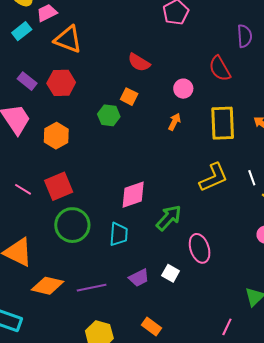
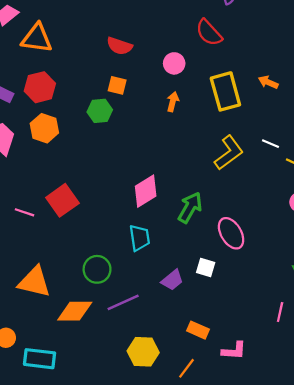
orange hexagon: (56, 136) -> (44, 128), moved
white line: (252, 178) -> (270, 144), turned -35
green circle: (72, 225) -> (97, 269), moved, size x0.7

